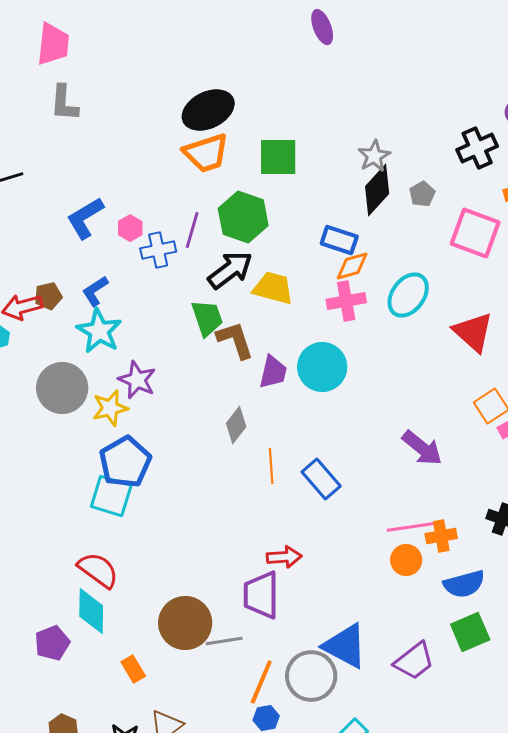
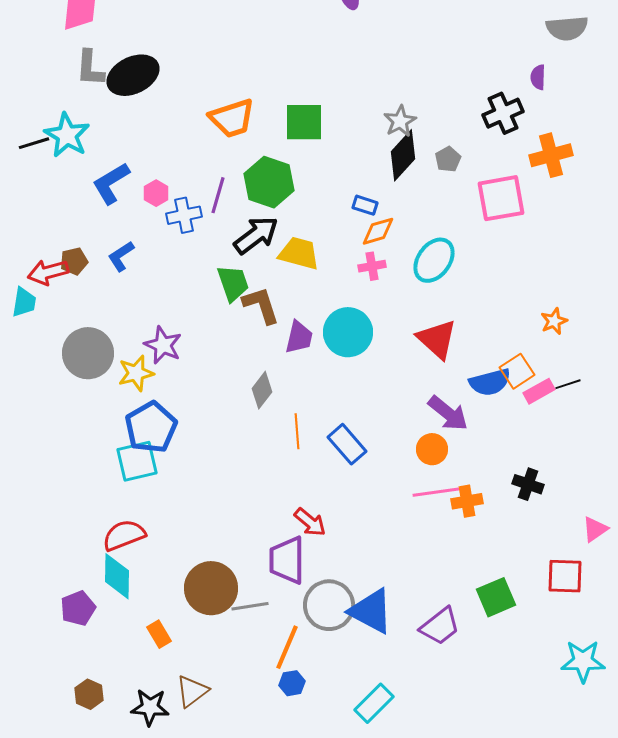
black ellipse: (208, 110) -> (133, 75), moved
pink square: (475, 233) -> (501, 198), turned -30
blue rectangle: (339, 240) -> (365, 205), size x0.7
pink cross: (346, 301) -> (372, 266), size x0.7
cyan star: (99, 331) -> (67, 135), moved
red triangle: (473, 332) -> (437, 339), moved
cyan square: (111, 496) -> (137, 461), turned -30
red arrow: (284, 557) -> (310, 522), turned 44
orange circle: (406, 560) -> (432, 449), moved
red semicircle: (98, 570) -> (124, 535), turned -57
blue semicircle: (464, 584) -> (490, 382), moved
gray circle: (311, 676) -> (329, 605), moved

